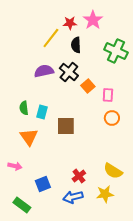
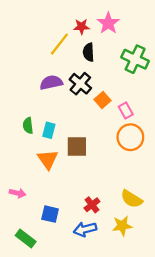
pink rectangle: (108, 95) -> (126, 110), turned -32
orange circle: (112, 118) -> (130, 137), size x1.5
orange triangle: (29, 137) -> (48, 159), moved
blue square: (43, 184) -> (50, 214), turned 35

